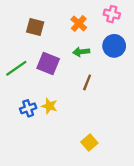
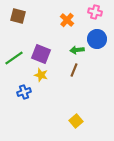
brown square: (35, 27) -> (18, 16), moved
green arrow: (81, 52) -> (77, 50), moved
yellow star: (49, 106) -> (41, 75), moved

